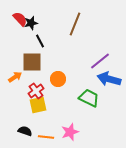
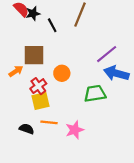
black line: (40, 41) -> (52, 25), moved
green trapezoid: (89, 98) -> (95, 94), turned -35
orange line: (46, 137) -> (49, 122), moved

